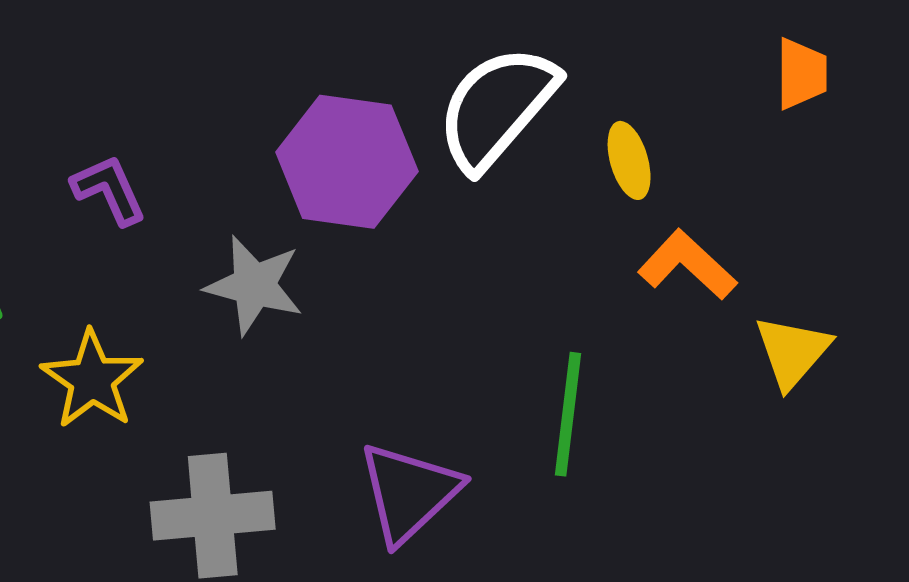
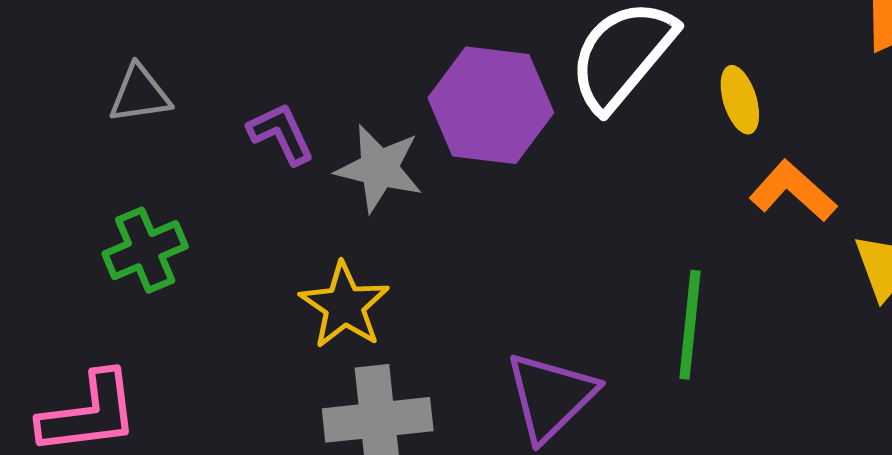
gray star: (254, 285) -> (379, 168), moved
yellow star: (92, 380) -> (344, 305), moved

